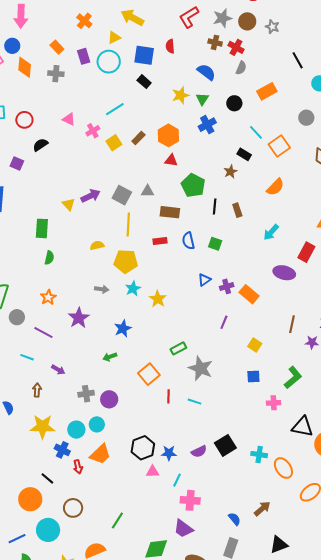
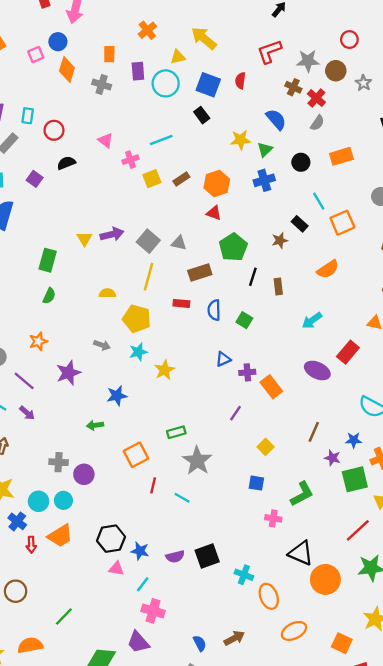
orange rectangle: (57, 47) -> (109, 54), turned 32
brown rectangle: (170, 212) -> (200, 273), turned -36
purple arrow: (58, 370) -> (27, 413), moved

